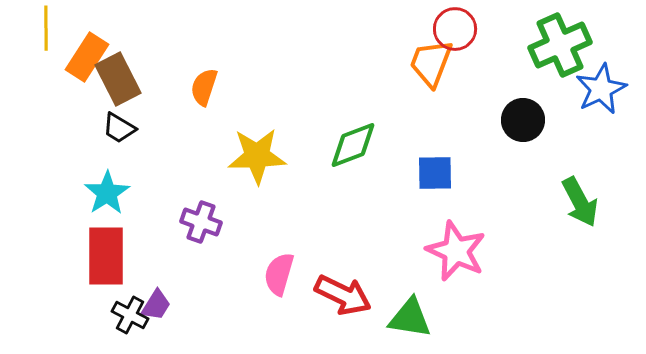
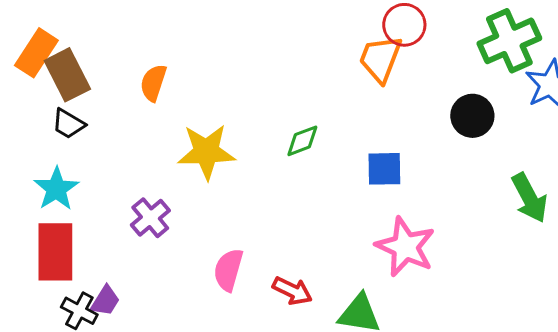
green diamond: (353, 145) -> (302, 141), size x0.7
purple cross: (201, 222) -> (150, 218), turned 30
red arrow: (343, 295) -> (292, 291), size x0.7

